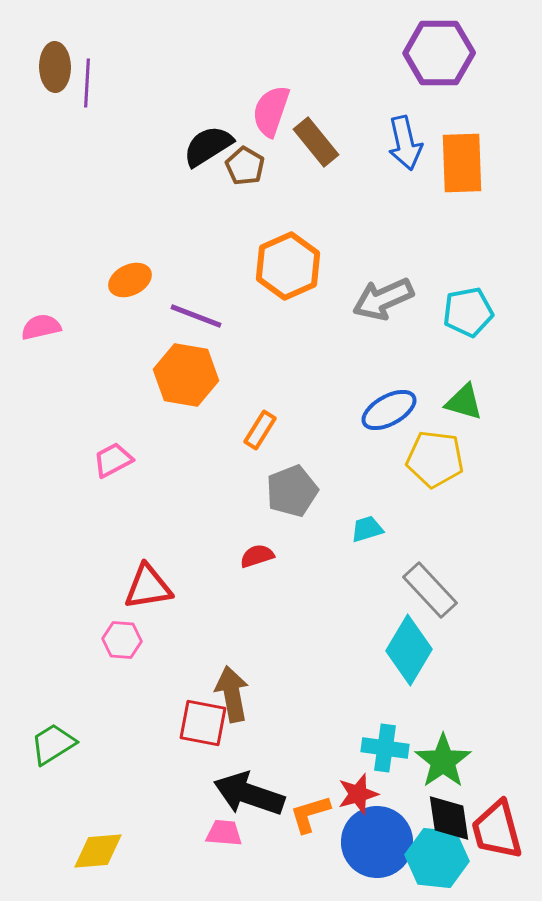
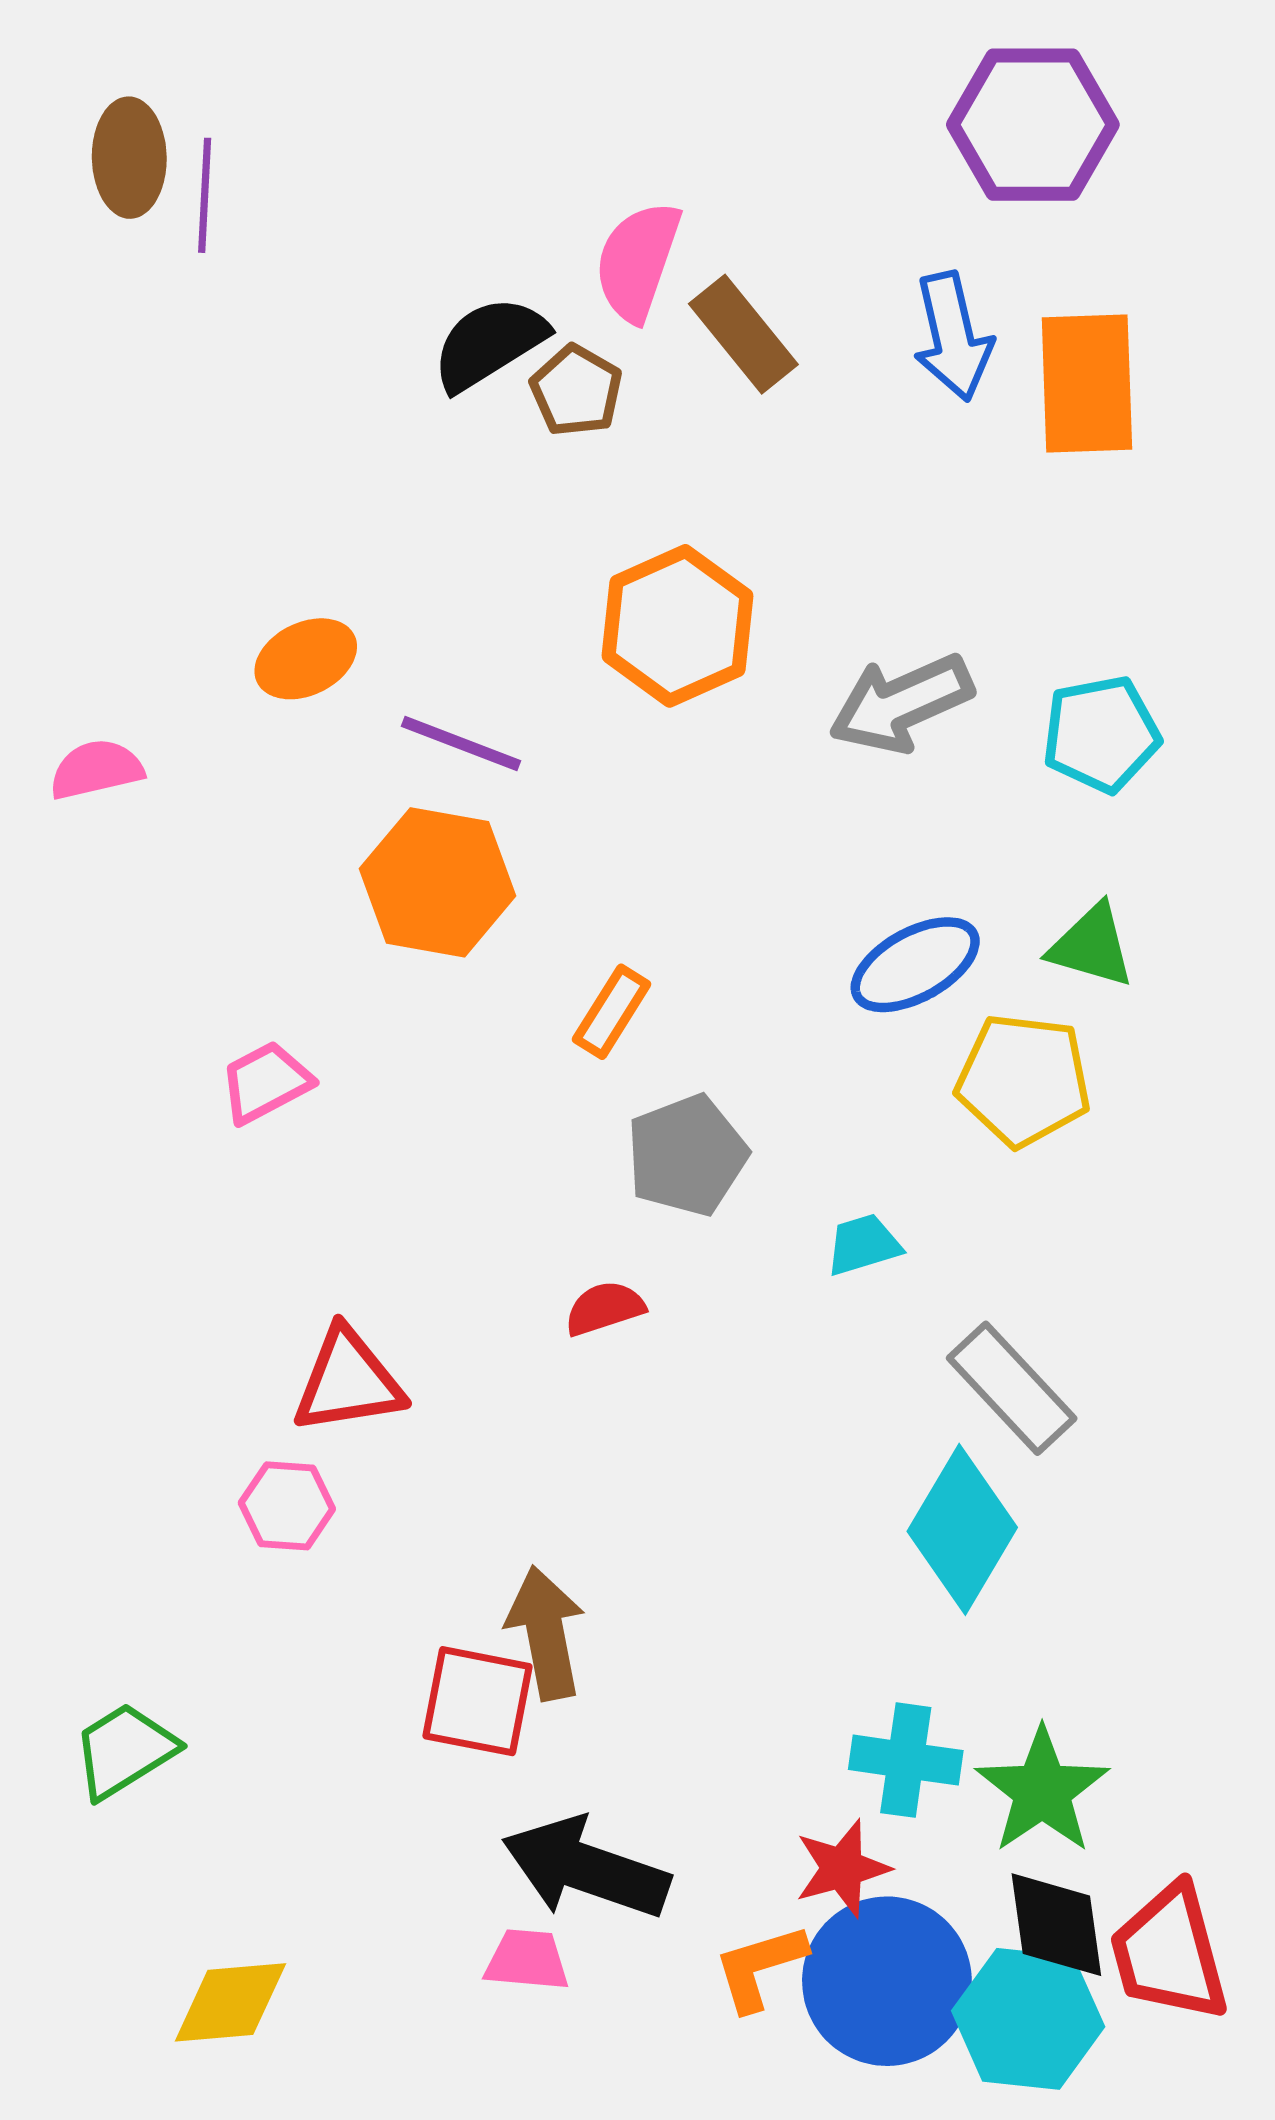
orange L-shape: (310, 814) -> (760, 1967), moved

